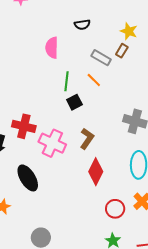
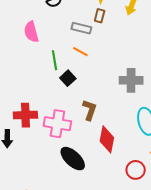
black ellipse: (28, 178) -> (73, 159), moved

